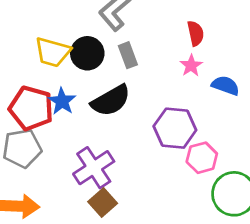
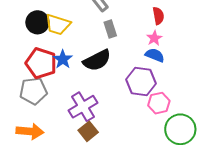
black circle: (87, 53) -> (37, 22), moved
blue semicircle: (225, 86) -> (155, 55), moved

